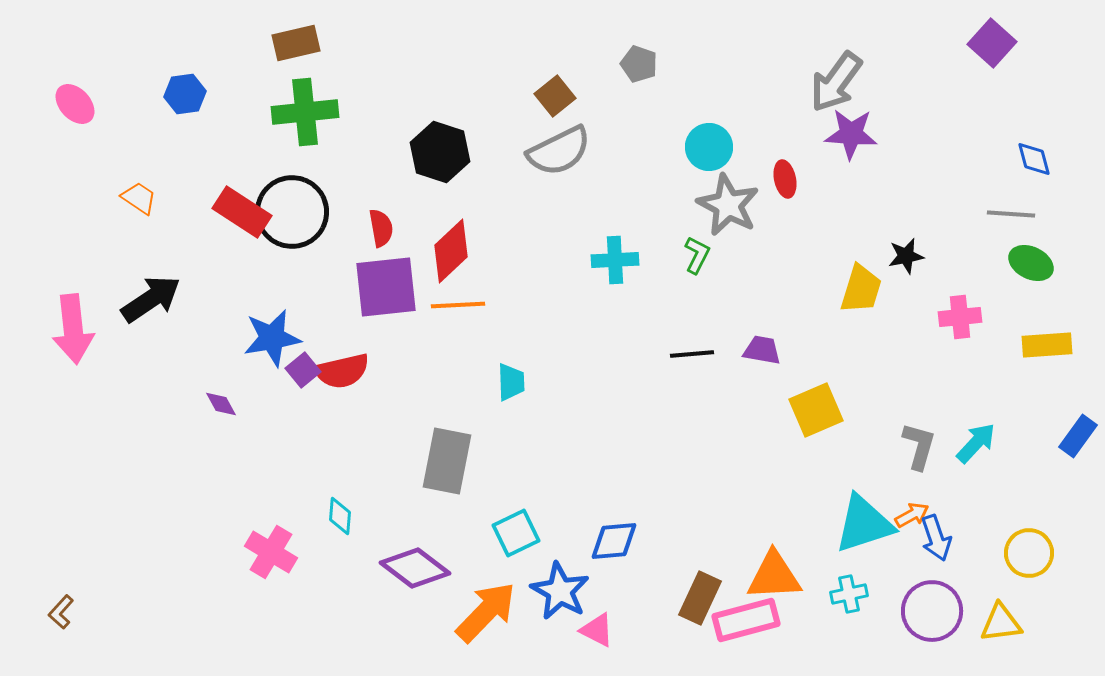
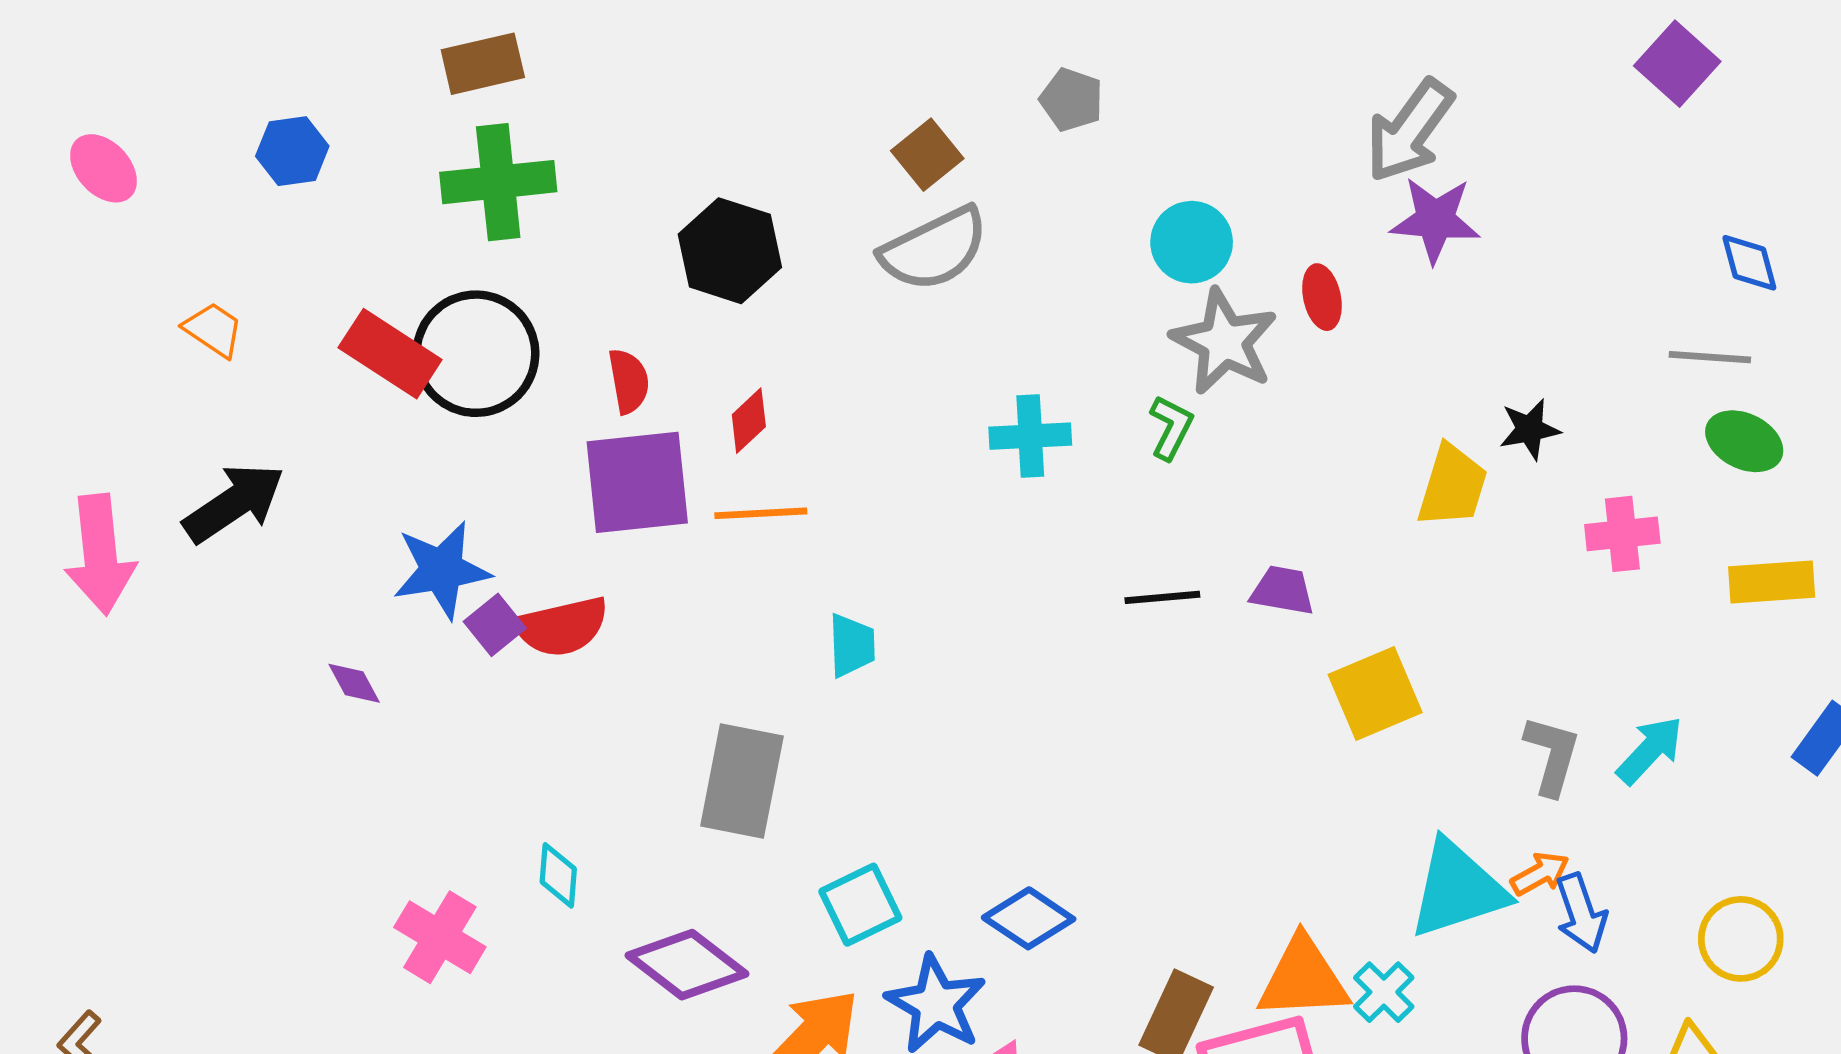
red diamond: (451, 251) -> (749, 421), size x0.6
blue diamond: (614, 541) -> (1029, 918), turned 39
cyan cross: (849, 594) -> (1384, 992), moved, turned -33

